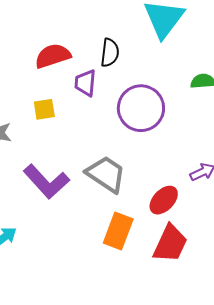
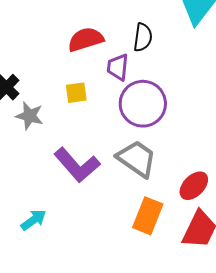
purple circle: (141, 108) -> (143, 104), moved

